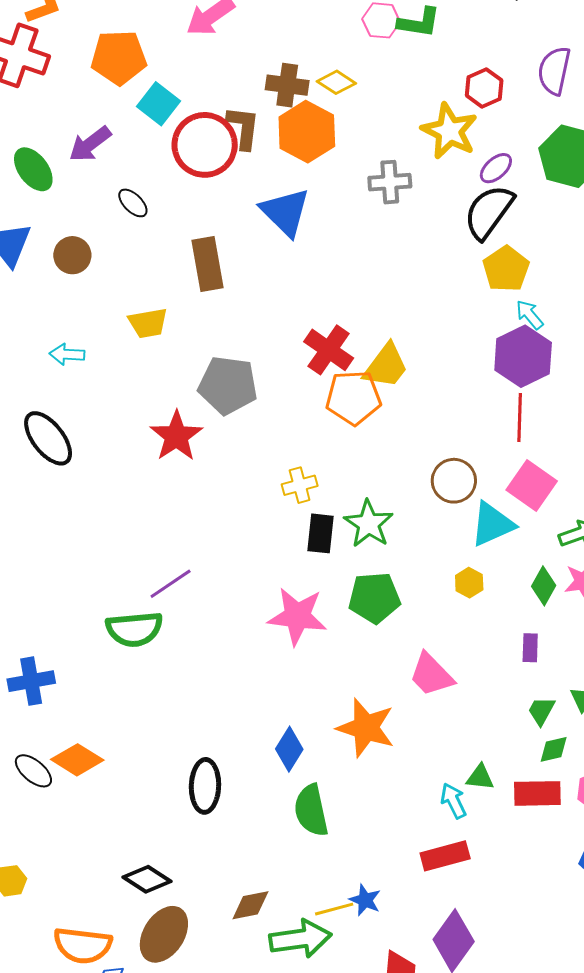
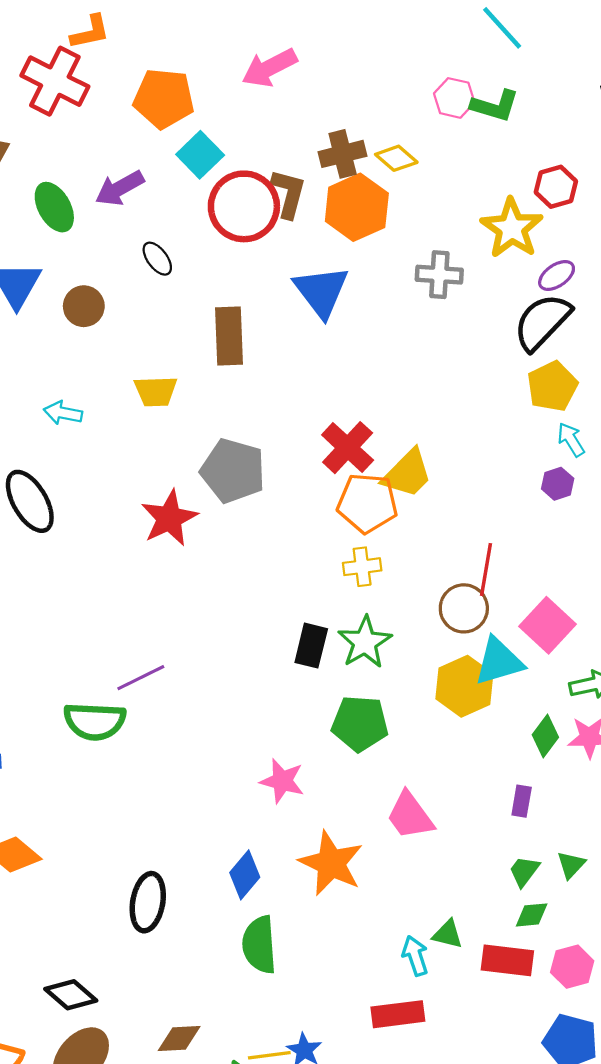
brown cross: (287, 85) -> (343, 154), turned -30
purple hexagon: (523, 356) -> (558, 484), size x0.5
red line: (520, 418) -> (486, 570), moved
yellow cross: (300, 485) -> (362, 567), moved
yellow hexagon: (469, 583) -> (464, 686), moved, size x1.8
pink star: (297, 616) -> (282, 781), moved, size x0.7

